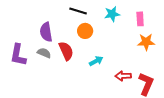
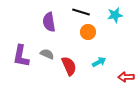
purple semicircle: (46, 32) -> (49, 22), moved
red semicircle: (66, 51) -> (69, 66), moved

